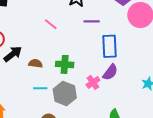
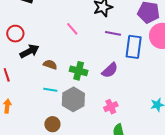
blue rectangle: (109, 46) -> (134, 47), moved
purple semicircle: (110, 72) -> (110, 70), moved
pink cross: (93, 82) -> (111, 107), moved

